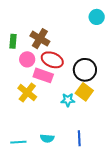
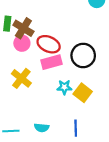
brown cross: (40, 39) -> (23, 28), moved
pink rectangle: (43, 75) -> (52, 62), moved, turned -36
yellow square: (84, 92) -> (83, 93), moved

